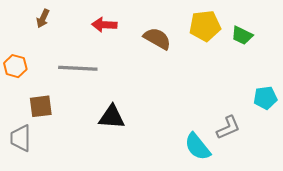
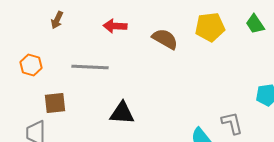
green trapezoid: (242, 35) -> (255, 24), moved, turned 30
gray L-shape: (228, 128) -> (232, 123), turned -80

